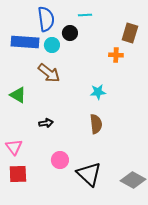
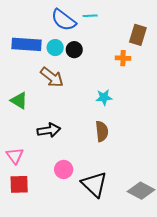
blue semicircle: (46, 19) -> (64, 20), moved, turned 135
black circle: (70, 33) -> (74, 50), moved
black arrow: (46, 123) -> (49, 130), size x1.5

